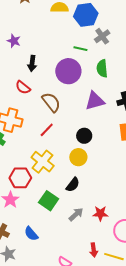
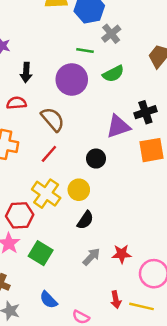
green semicircle: (102, 68) -> (113, 74), turned -108
red semicircle: (23, 87) -> (16, 103), turned 140
purple triangle: (95, 101) -> (118, 126), moved
yellow circle: (78, 157) -> (79, 190), moved
green square: (49, 201) -> (41, 253), moved
blue semicircle: (31, 234) -> (48, 300), moved

